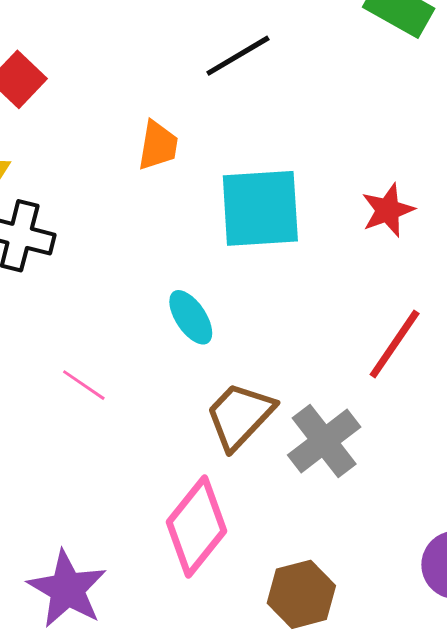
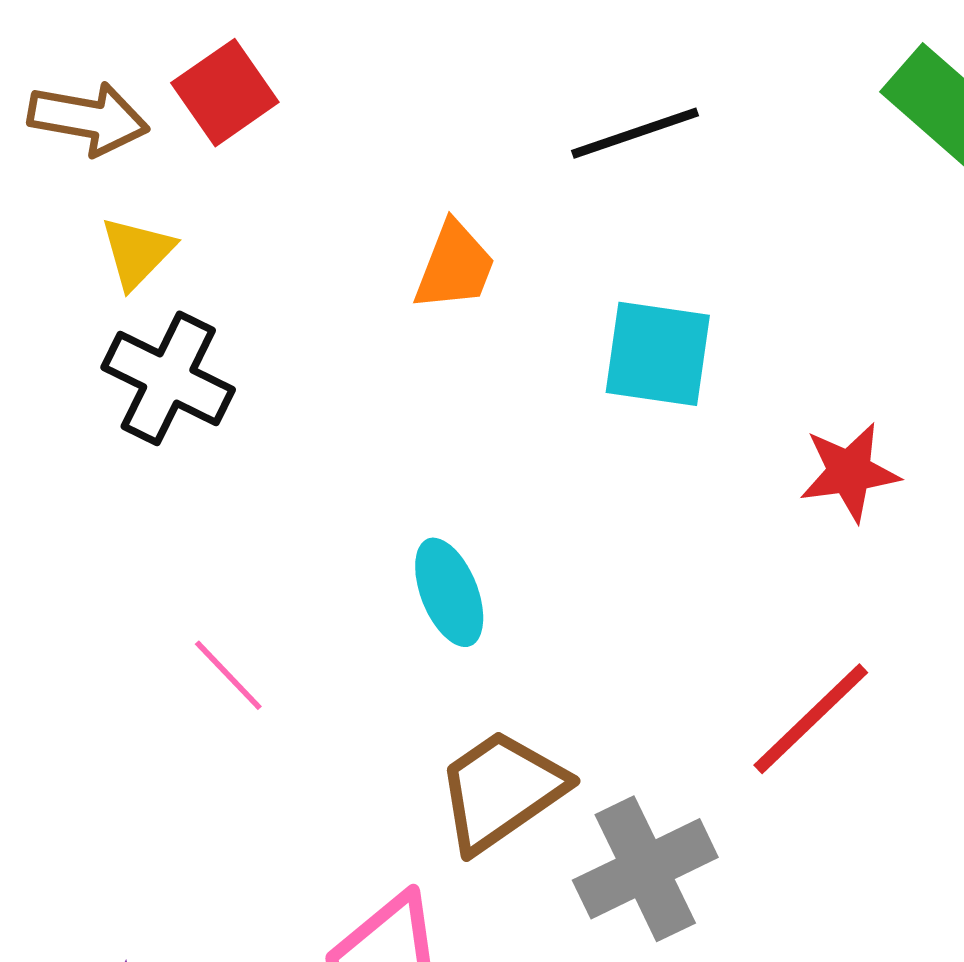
cyan square: (260, 208) -> (658, 354), moved, size x0.7

